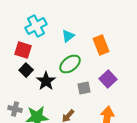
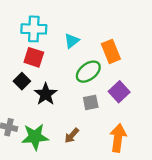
cyan cross: (36, 26) -> (34, 29), turned 30
red square: (23, 50) -> (34, 57), moved
green ellipse: (70, 64) -> (88, 72), moved

